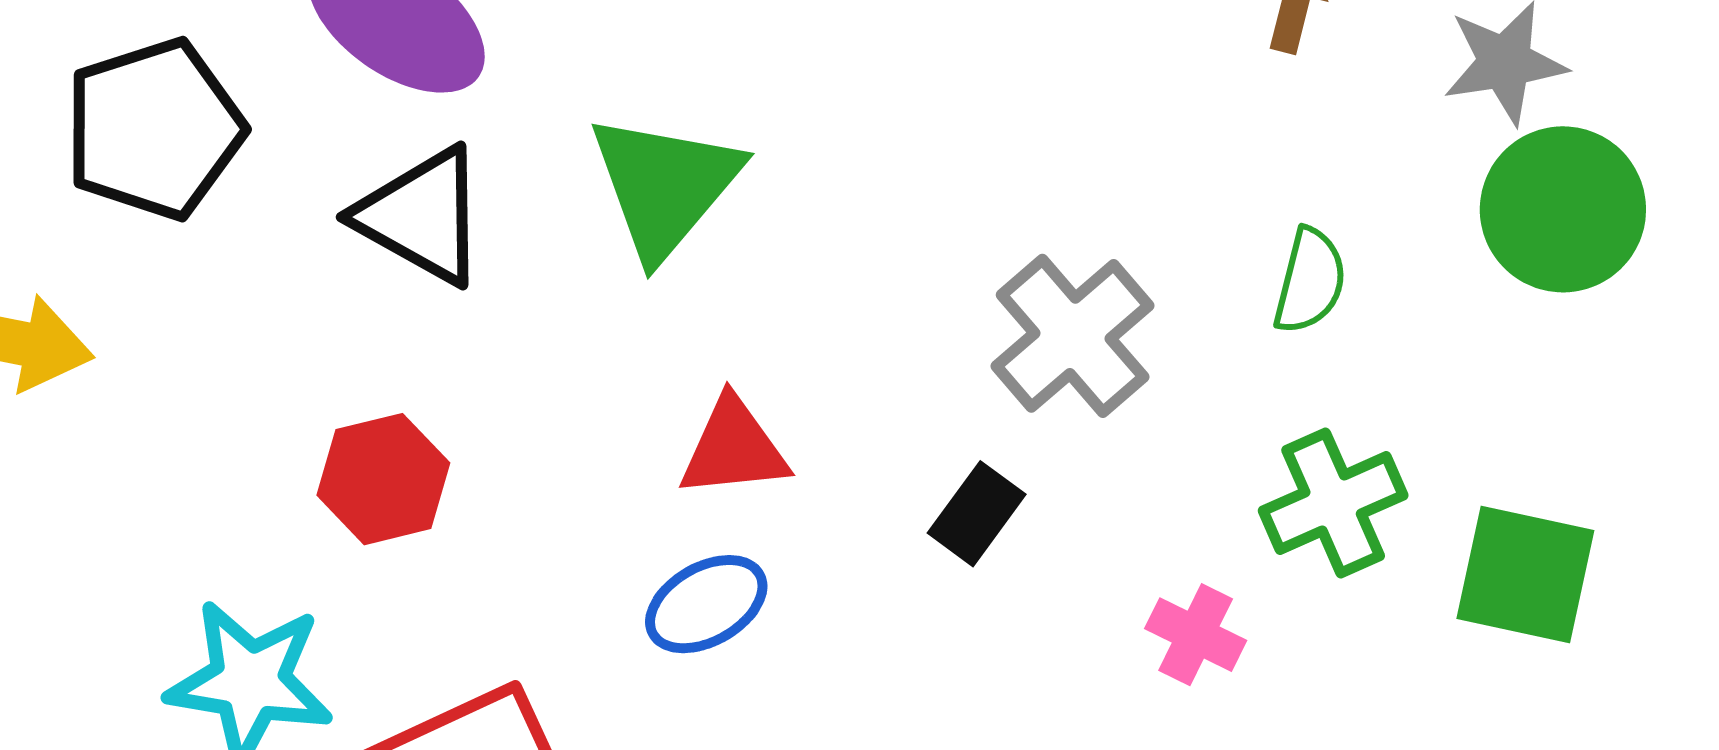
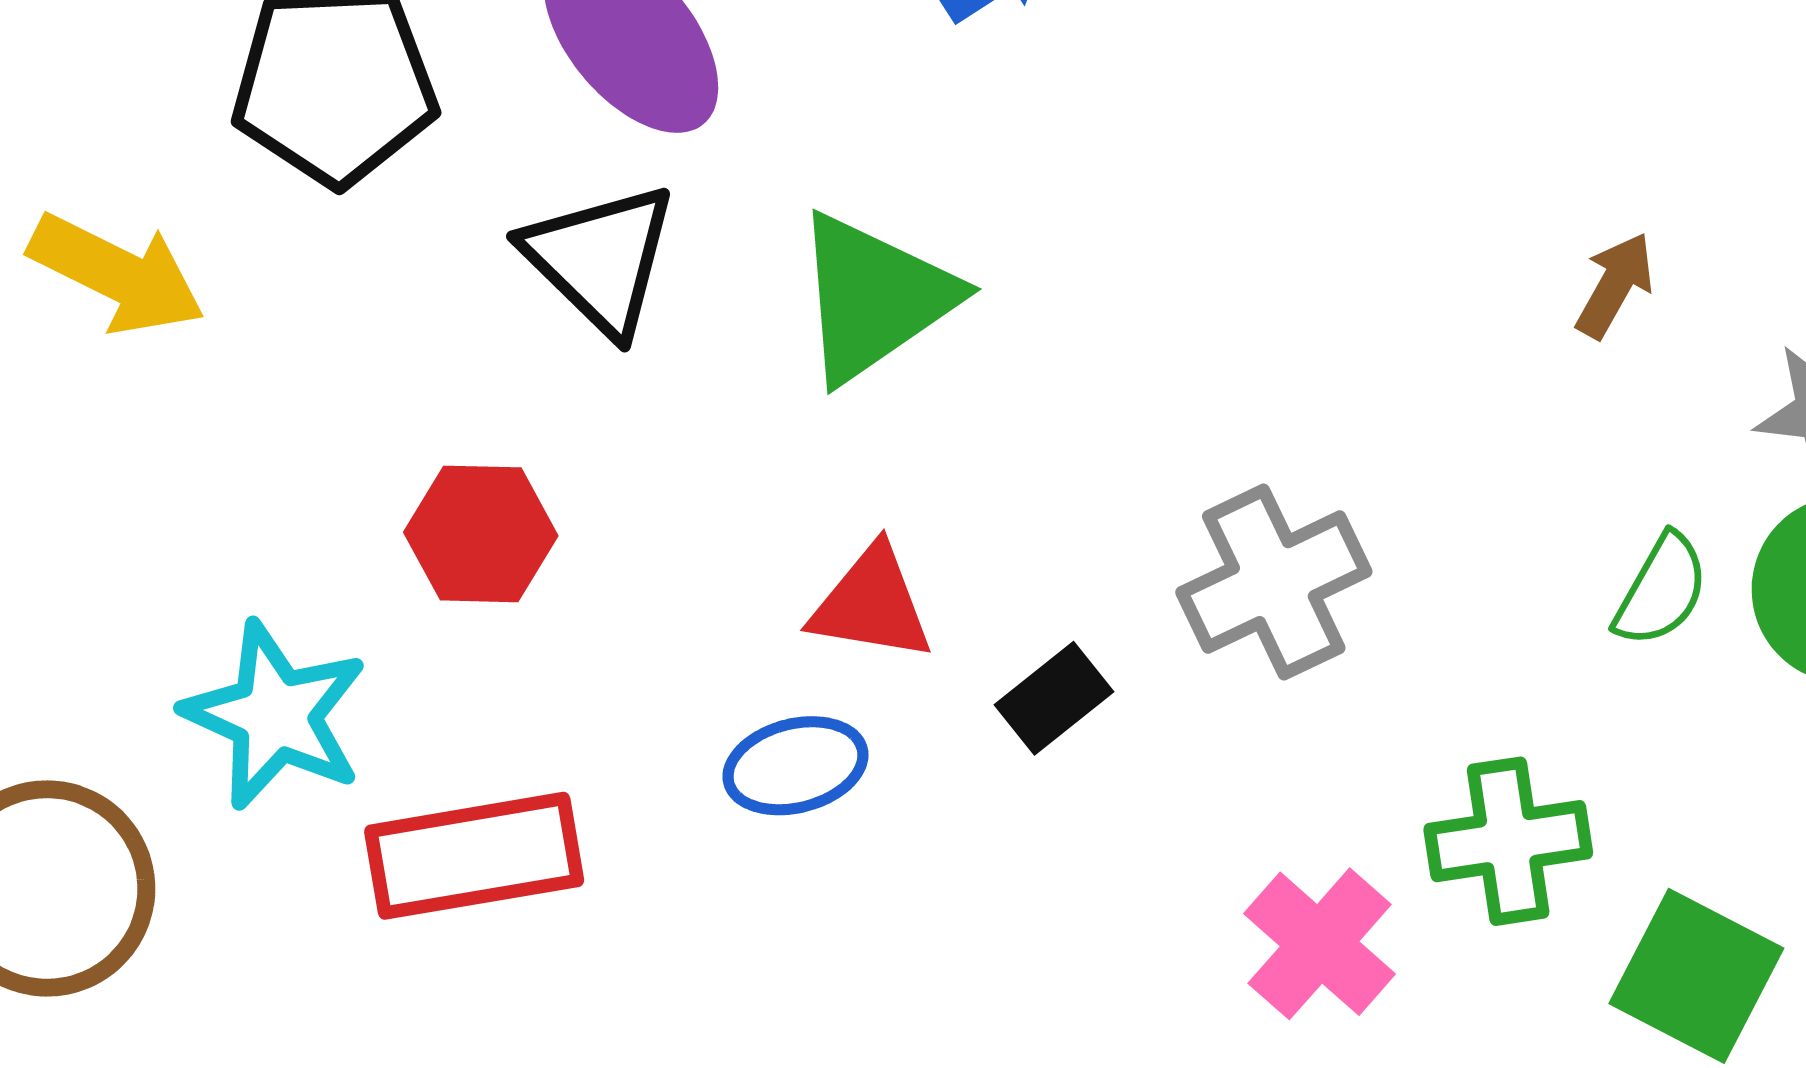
green semicircle: (1310, 281) -> (1661, 590), moved
black rectangle: (977, 514) -> (1054, 698), moved
pink cross: (1196, 635) -> (1320, 944), size x1.4

